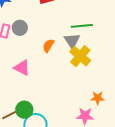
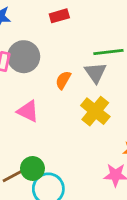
gray circle: (20, 28) -> (24, 57), size x1.5
yellow cross: (80, 56) -> (95, 111), moved

